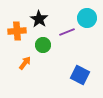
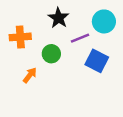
black star: (39, 19) -> (59, 18), moved
blue square: (80, 75) -> (97, 61), moved

